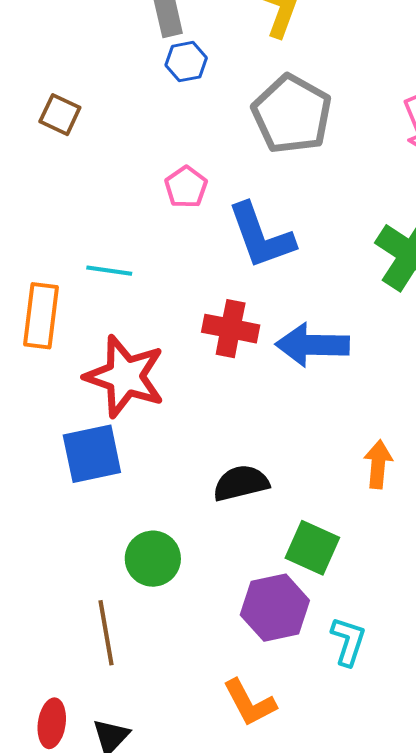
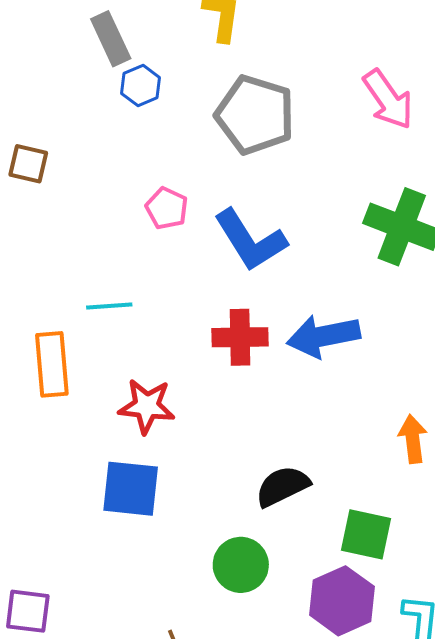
red star: (125, 376) -> (147, 406), size x0.7
blue square: (92, 454) -> (131, 489), turned 30
green circle: (153, 559) -> (241, 565), moved

